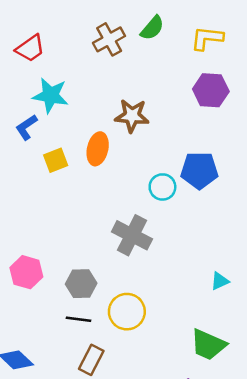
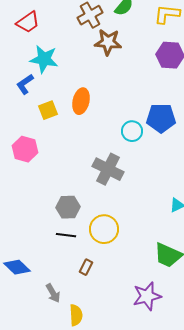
brown star: (132, 116) -> (108, 42), moved
pink hexagon: (26, 272) -> (25, 149), moved
brown rectangle: (91, 360) -> (86, 267), moved, size x0.7

